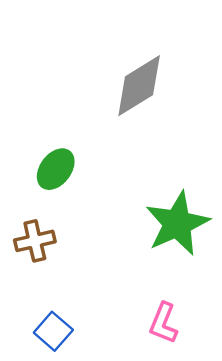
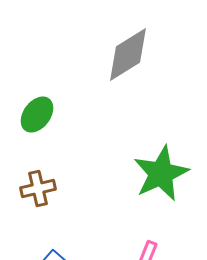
green ellipse: (56, 169) -> (37, 115), moved

